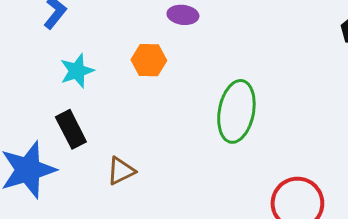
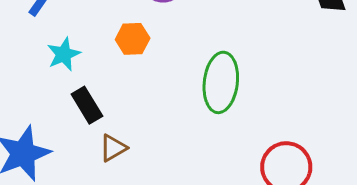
black rectangle: (71, 129) -> (87, 105), moved

